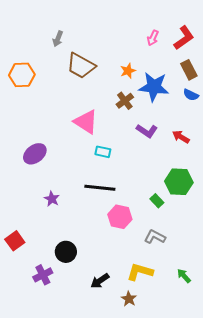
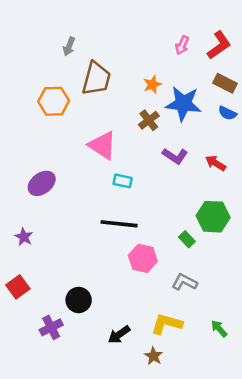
brown trapezoid: (81, 66) -> (96, 79), turned -104
brown rectangle: (189, 70) -> (225, 83), turned -36
orange hexagon: (22, 75) -> (54, 101), moved
purple star: (52, 199) -> (24, 237), moved

